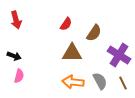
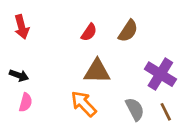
brown semicircle: (94, 33) -> (128, 31), moved
orange arrow: (73, 82) -> (84, 104), moved, turned 40

